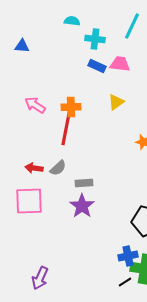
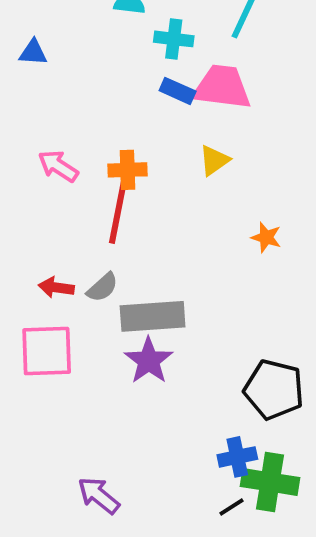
pink trapezoid: (120, 64) -> (222, 87), size x1.5
gray rectangle: (84, 183) -> (153, 316), size x1.8
purple arrow: (40, 278) -> (99, 495), moved, turned 105

